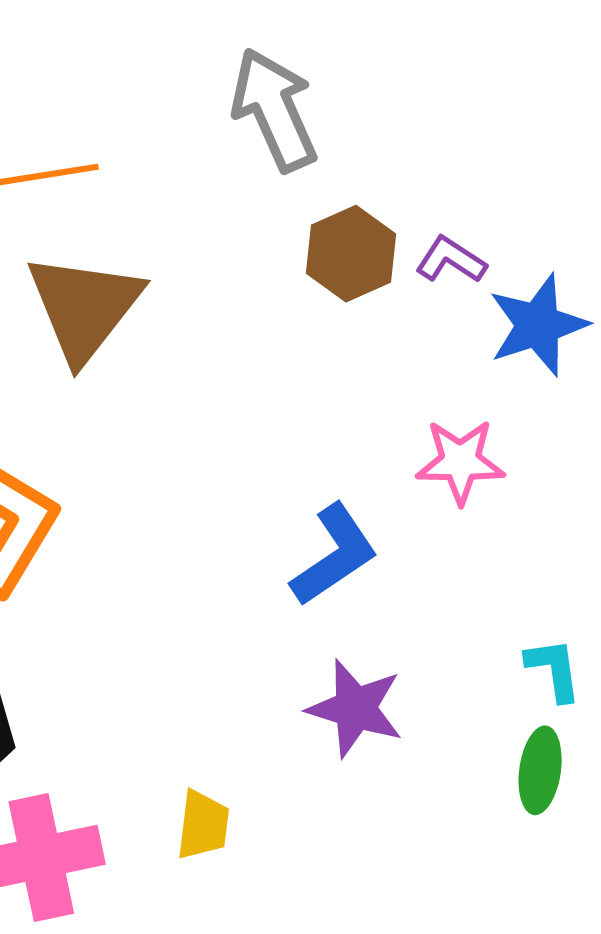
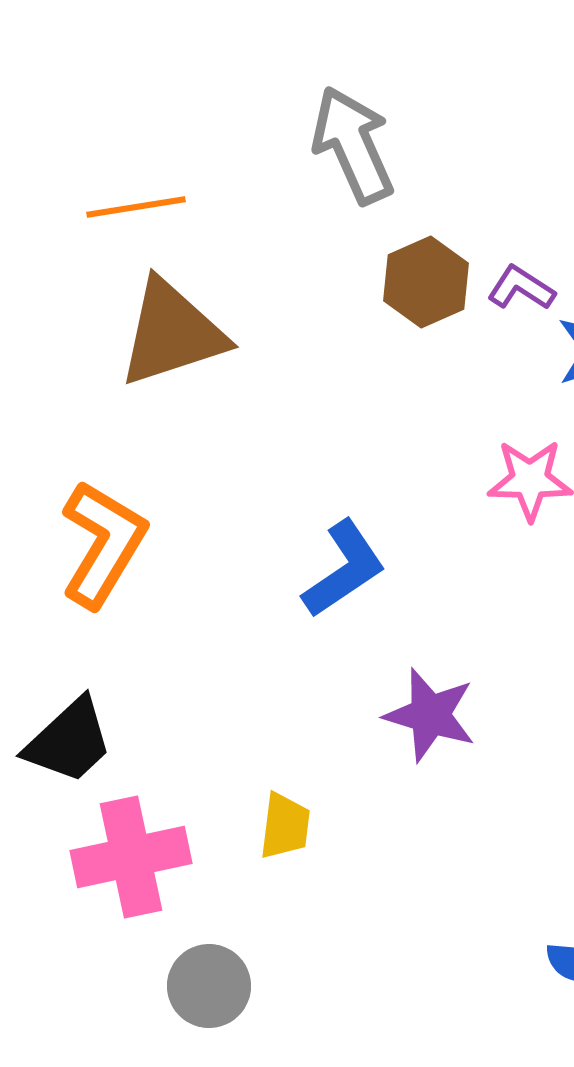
brown triangle: (84, 307) -> (172, 333), turned 34
blue L-shape: (334, 555) -> (344, 569), moved

